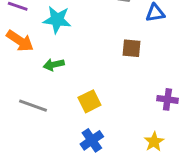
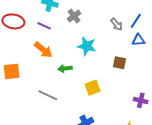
cyan star: (57, 20) -> (87, 46), moved
yellow square: (89, 101) -> (93, 88), moved

